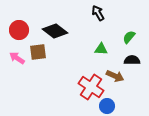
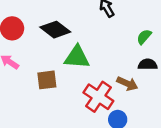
green triangle: (101, 49) -> (77, 57), moved, size x1.6
brown square: (38, 52) -> (47, 80), moved

